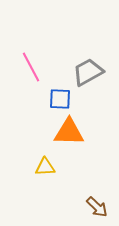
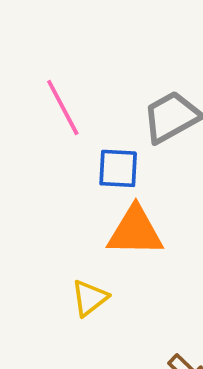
yellow triangle: (45, 167) -> (90, 298), turned -35

